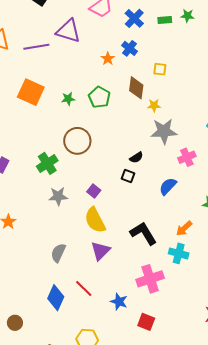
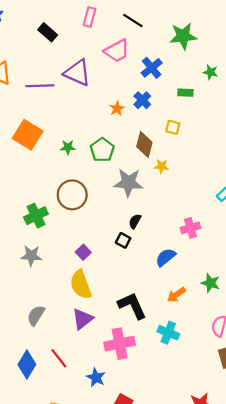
green rectangle: (165, 20) -> (185, 93), moved
gray star: (164, 131) -> (129, 183), moved
black semicircle: (136, 158) -> (135, 221), turned 144
gray star: (58, 196) -> (31, 256), moved
orange arrow: (184, 228) -> (176, 295), moved
pink cross: (150, 279) -> (120, 344), moved

